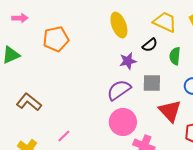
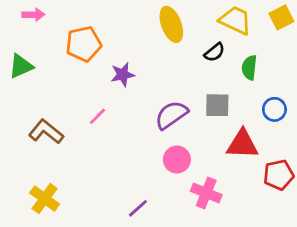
purple star: (128, 61) -> (123, 75), moved
red triangle: (170, 111) -> (242, 144), turned -45
pink circle: (123, 122) -> (177, 160), size x0.7
pink line: (64, 136) -> (98, 116), moved

